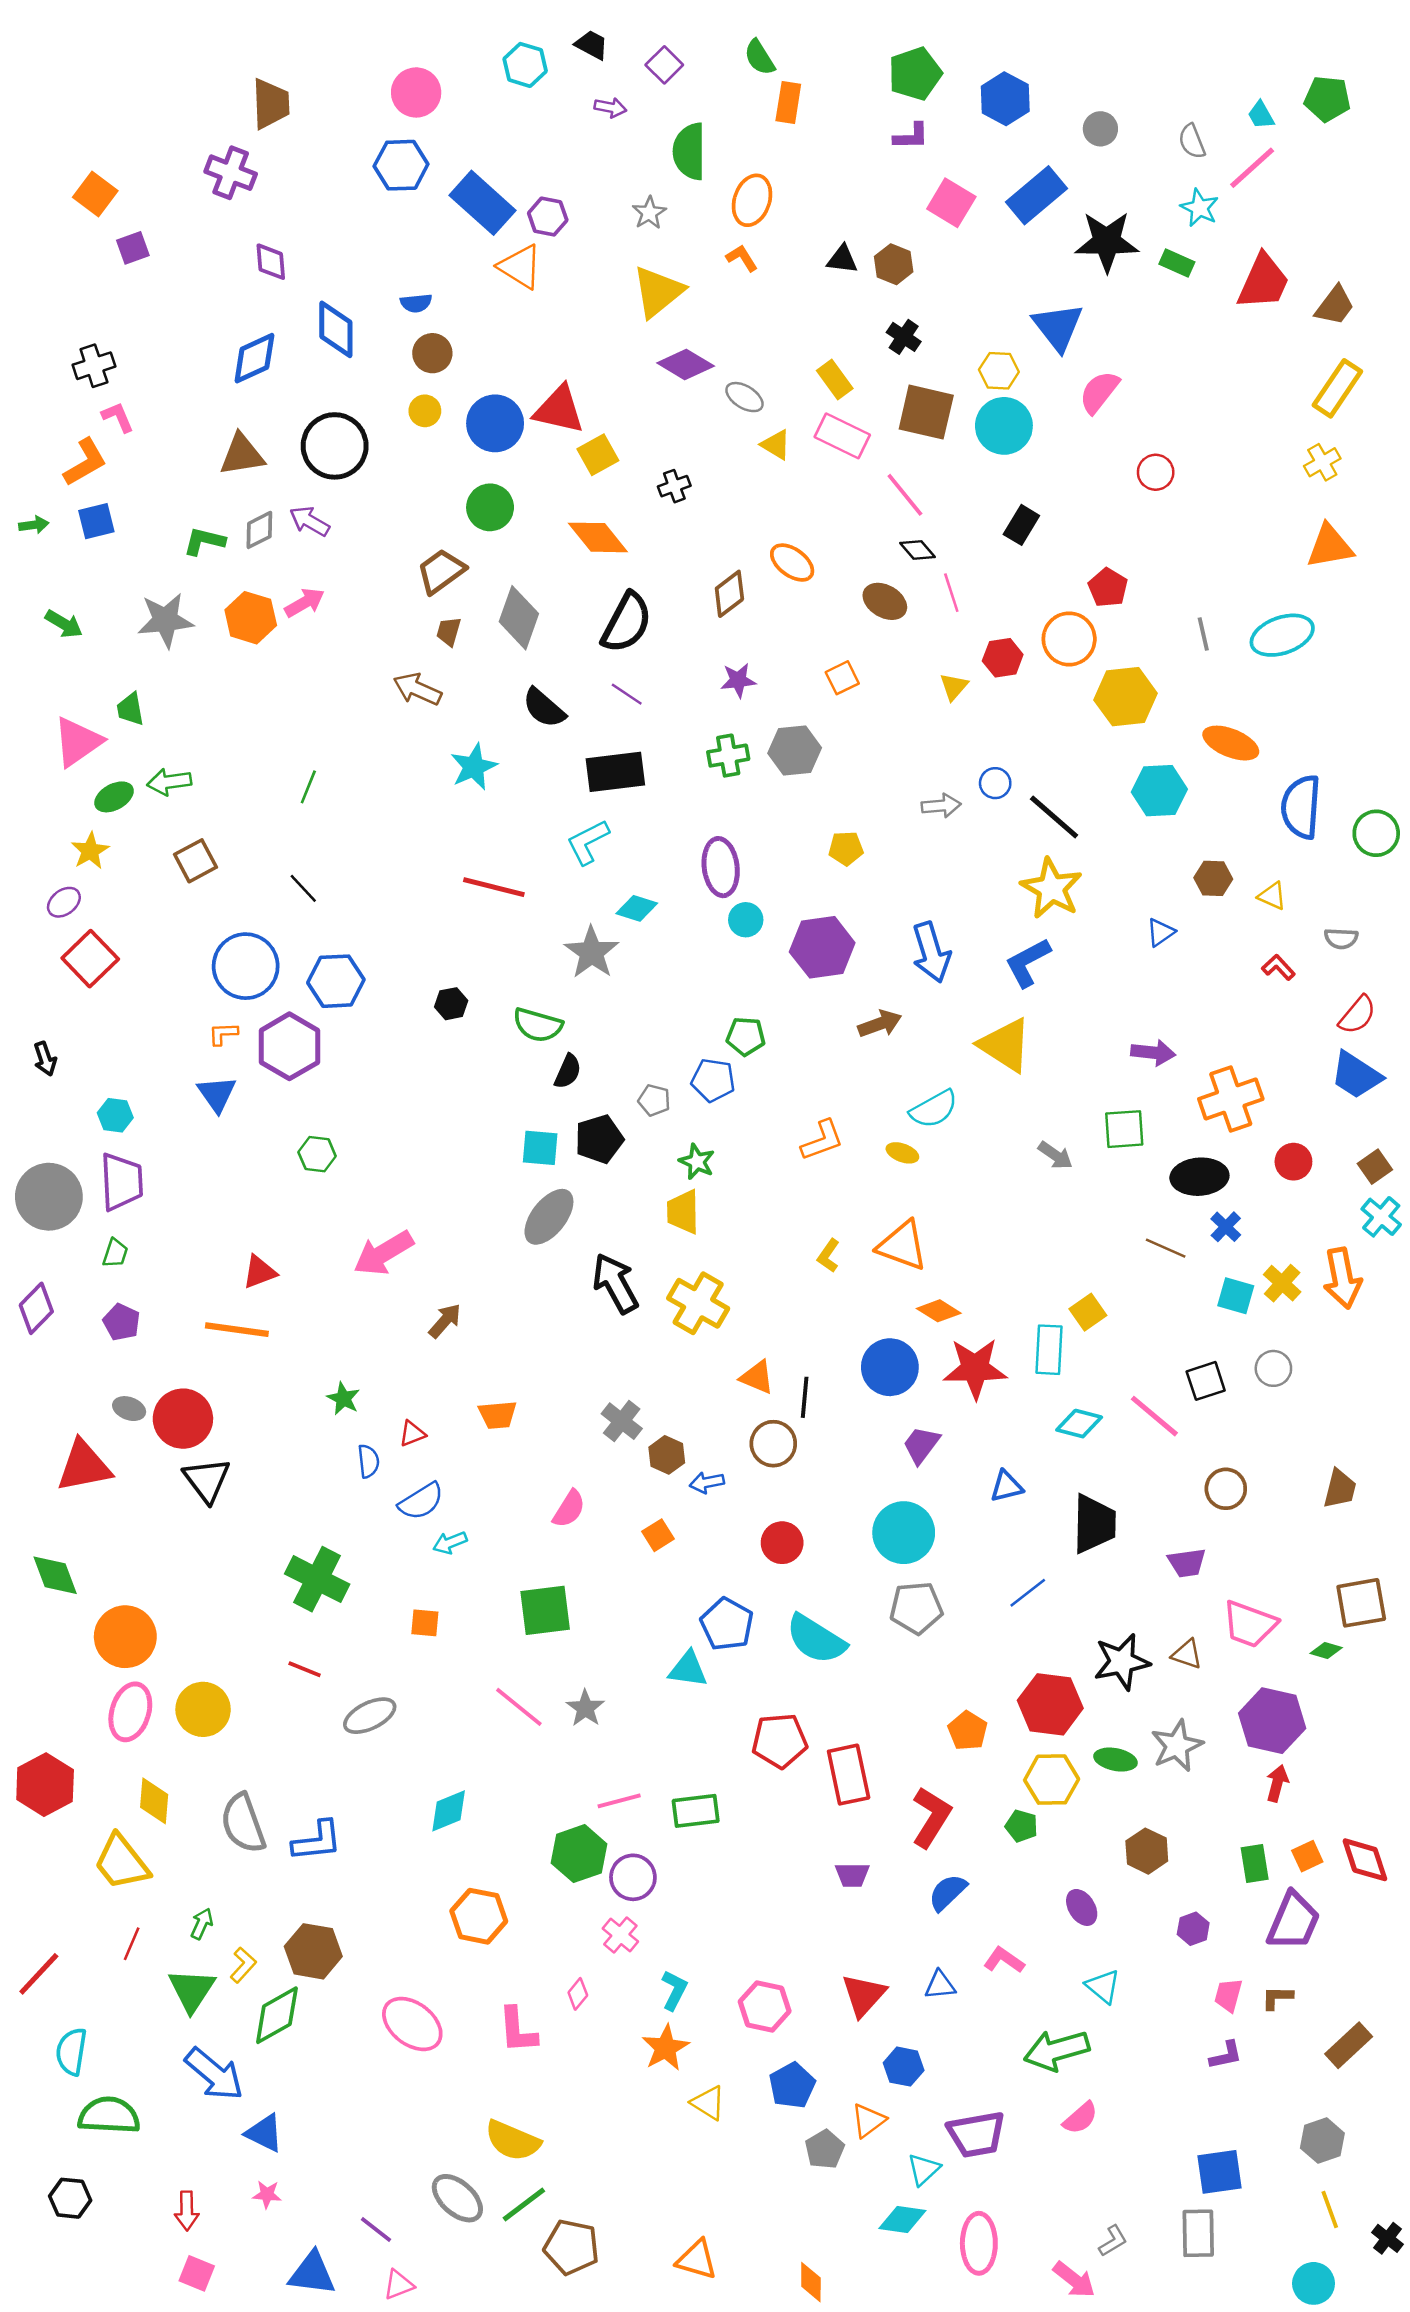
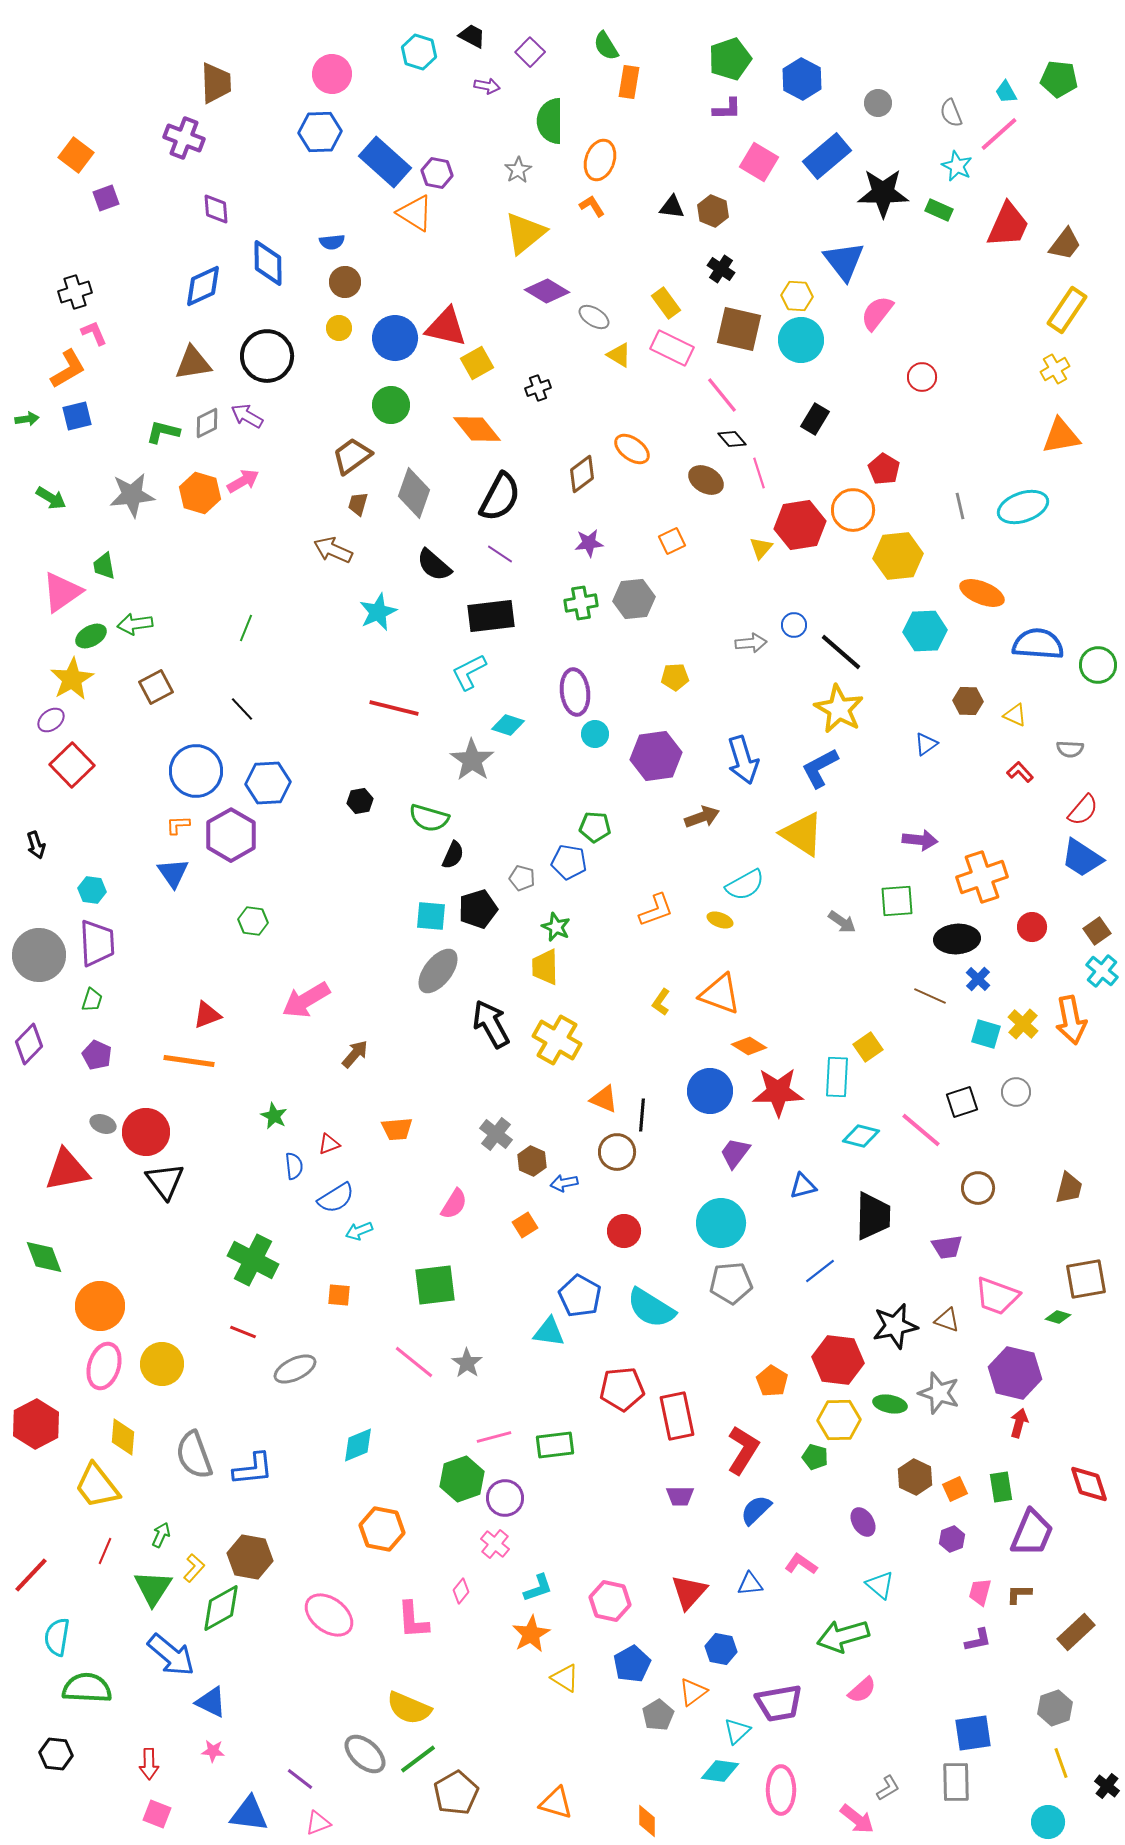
red hexagon: (1003, 658) -> (800, 525), size x1.6
blue semicircle: (1301, 807) -> (1038, 644), turned 90
yellow star: (90, 851) -> (72, 679), size x1.4
gray star: (1177, 1746) -> (939, 1393), turned -30
orange square: (1307, 1856) -> (955, 1489), moved
cyan L-shape: (674, 1990) -> (538, 1588), turned 44
brown pentagon: (572, 2247) -> (456, 1793), turned 30

